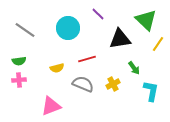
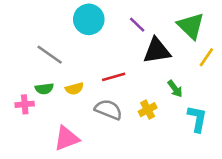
purple line: (98, 14) -> (137, 25), moved
cyan circle: (68, 28) -> (89, 19), moved
gray line: (25, 30) -> (50, 55), moved
green semicircle: (19, 61) -> (44, 89), moved

